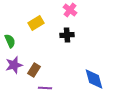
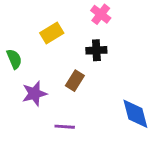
purple star: (14, 65) -> (34, 94), moved
brown rectangle: (34, 70) -> (75, 81), moved

